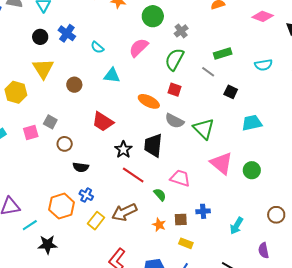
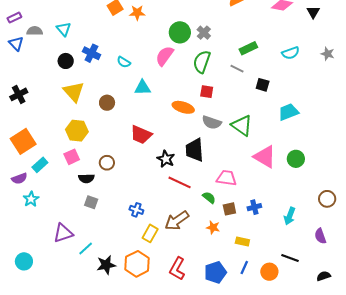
green circle: (153, 16) -> (180, 32), moved
yellow hexagon: (16, 92) -> (77, 131), moved
gray square: (50, 122) -> (91, 202), moved
black semicircle: (81, 167) -> (86, 178), moved
orange hexagon: (62, 206) -> (137, 264), moved
brown square: (181, 220) -> (229, 209), moved

